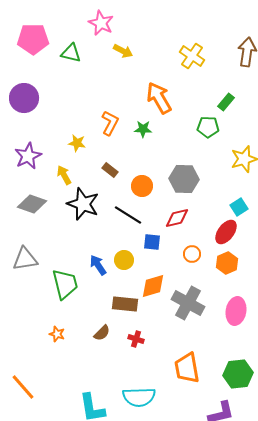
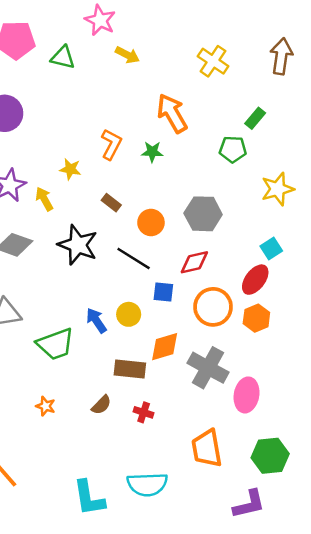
yellow arrow: (64, 175) -> (44, 199), moved
orange circle: (192, 254) -> (213, 307), size x1.8
green trapezoid: (65, 284) -> (55, 344), turned 84
pink ellipse: (236, 311) -> (247, 395), moved

